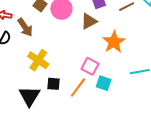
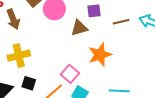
yellow cross: (38, 60) -> (19, 56), turned 30

